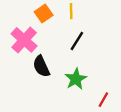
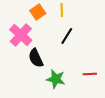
green star: (76, 79) -> (56, 79), moved, turned -30
red line: (103, 100) -> (90, 74), moved, turned 56

